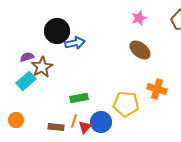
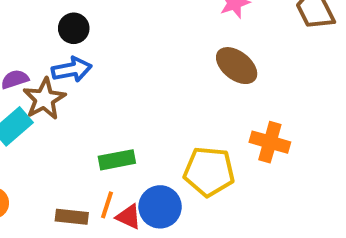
black circle: (57, 31) -> (74, 28), size x0.6
blue arrow: (75, 43) -> (72, 70), moved
red triangle: (85, 127) -> (129, 217), turned -48

